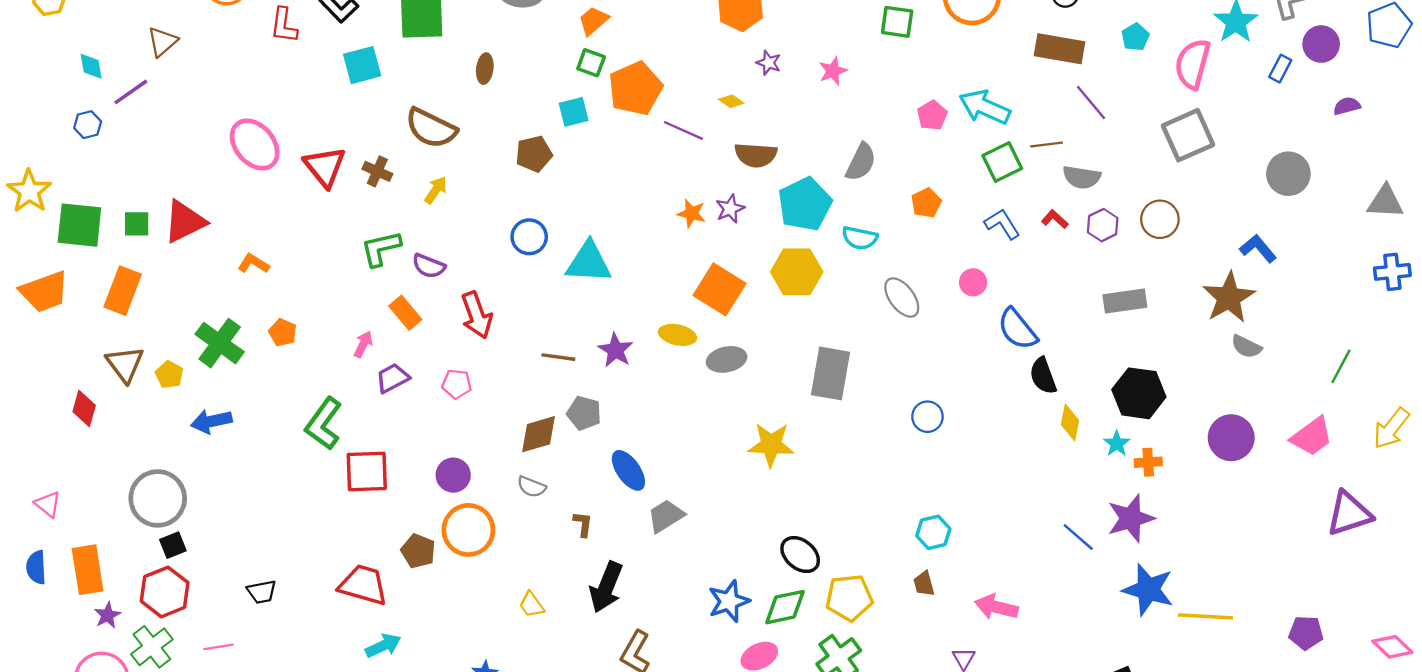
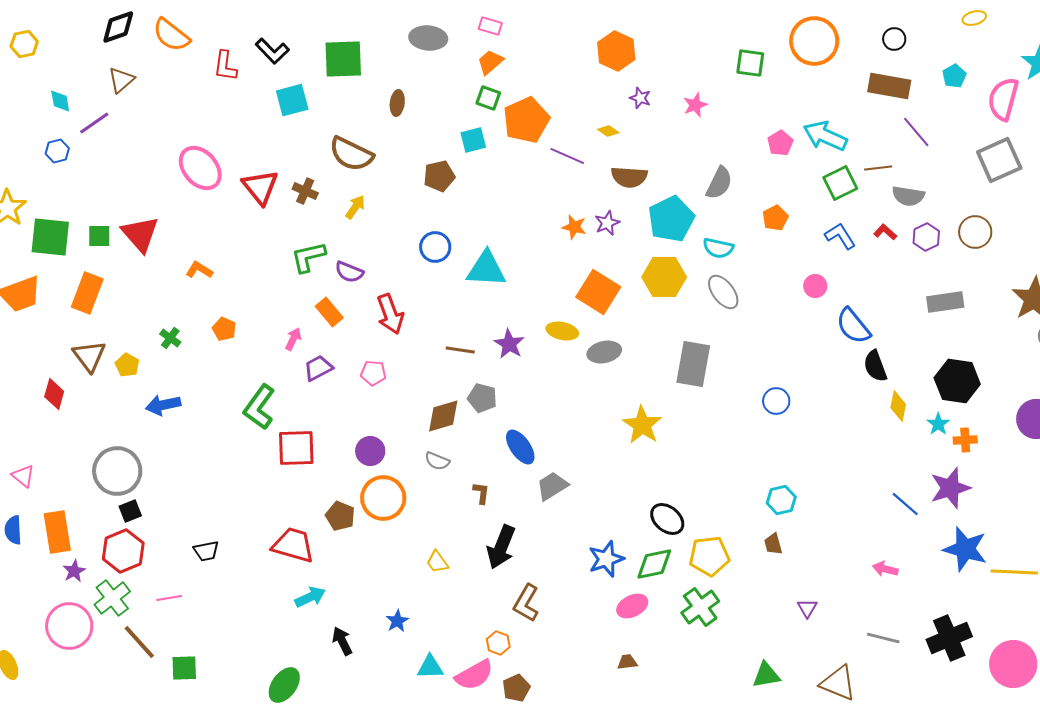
red triangle: (185, 222) -> (140, 234), turned -45
gray ellipse: (902, 298) -> (723, 292), moved
green cross: (220, 343) -> (170, 338), size x0.5
yellow star: (771, 445) -> (642, 425), turned 30
pink arrow: (996, 607) -> (885, 569), moved, size x0.7

